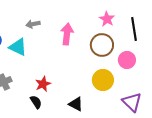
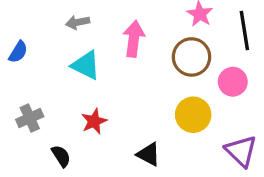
cyan triangle: (18, 47) -> (86, 65), moved
black semicircle: (36, 102) -> (61, 156), moved

